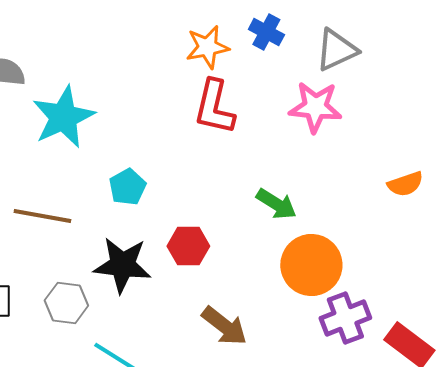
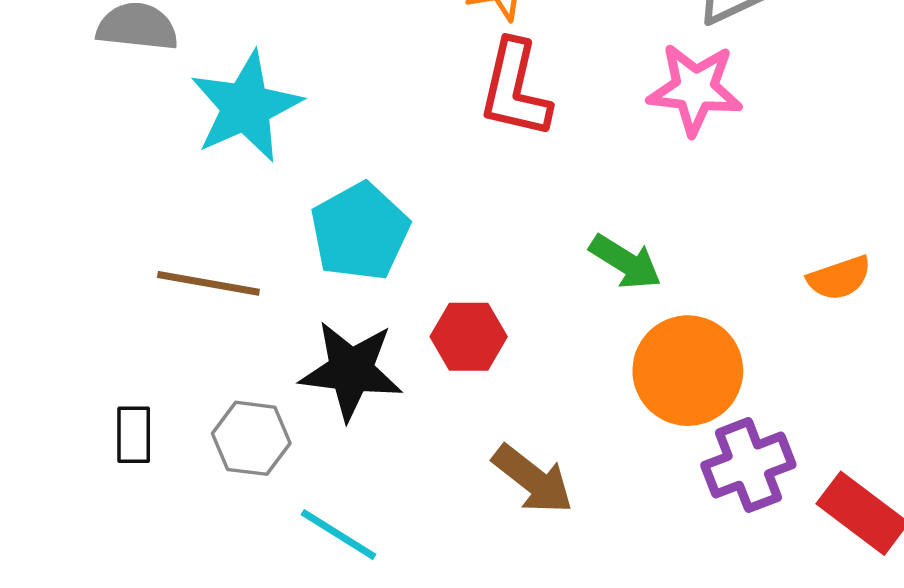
orange semicircle: (405, 184) -> (839, 278), moved
cyan pentagon: (127, 187) -> (360, 232), size x1.5

